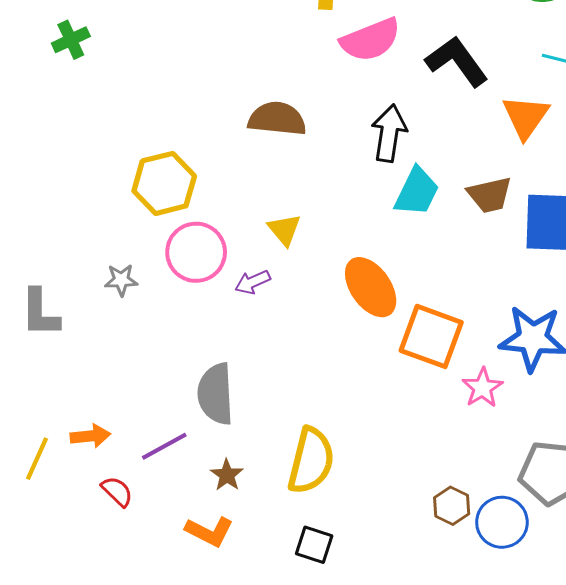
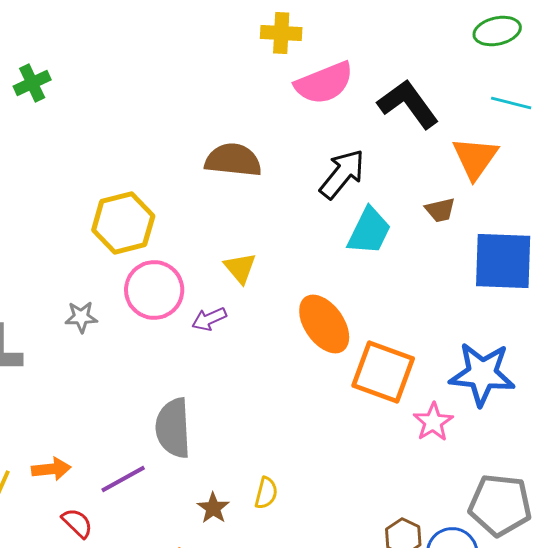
black arrow: (389, 133) -> (342, 174), turned 30
brown trapezoid: (490, 195) -> (440, 210), moved, size x0.7
yellow semicircle: (311, 461) -> (266, 493), size x0.5
brown star: (227, 475) -> (213, 508), moved

